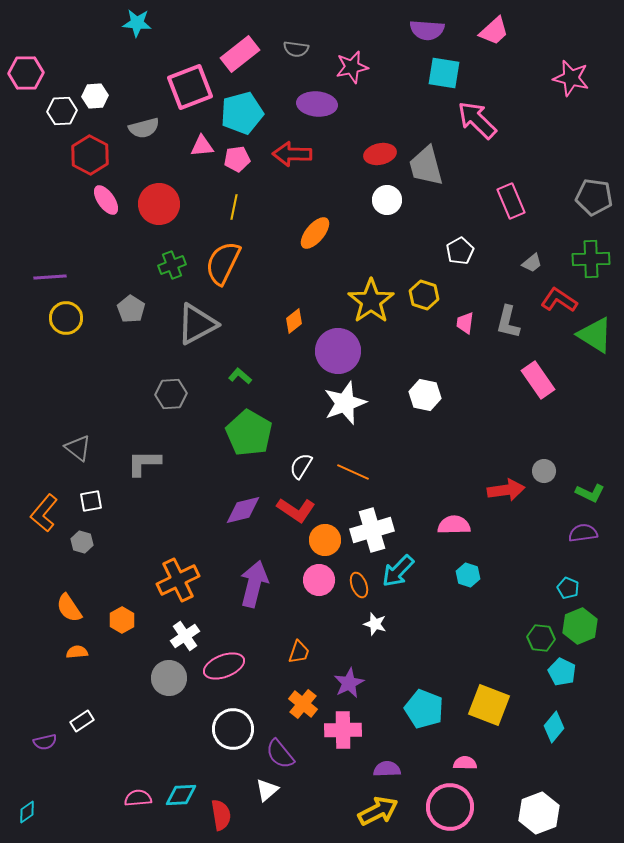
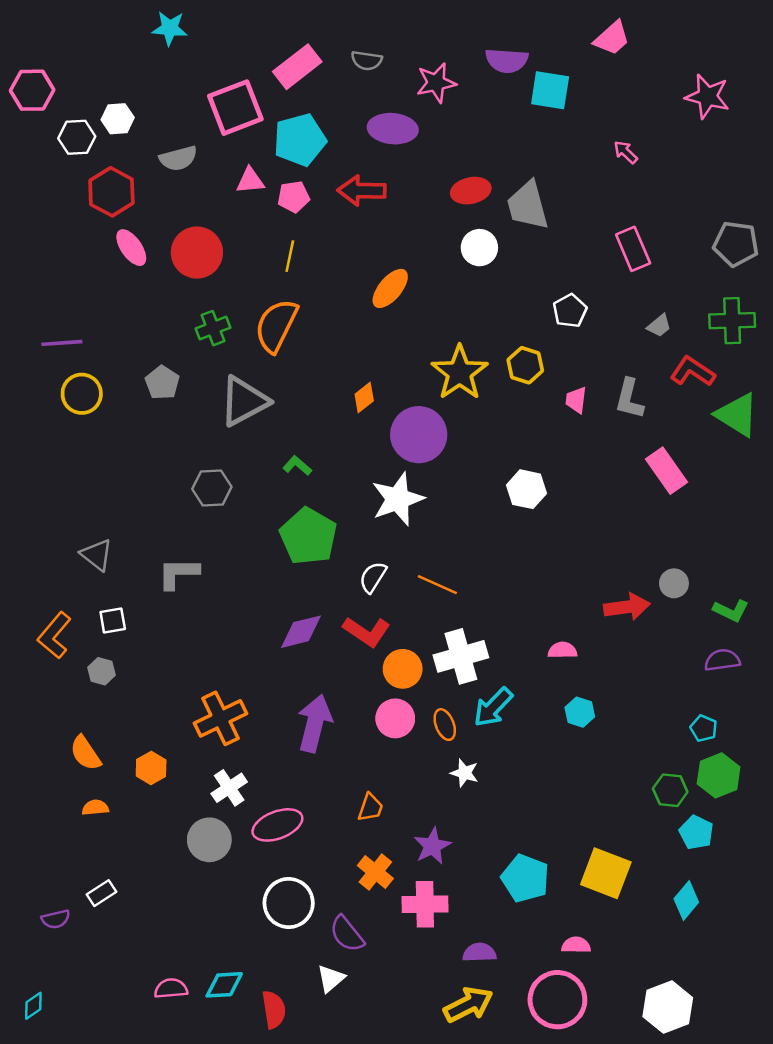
purple semicircle: (427, 30) -> (507, 60), moved
pink arrow: (477, 120) -> (626, 152), moved, size x0.5
white star: (345, 403) -> (398, 499), moved
pink semicircle: (454, 525) -> (562, 650), size x0.7

